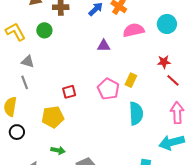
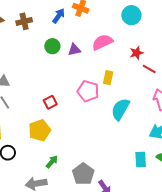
green circle: (44, 30) -> (52, 46), moved
pink semicircle: (134, 30) -> (102, 42), moved
cyan semicircle: (136, 113) -> (120, 109), turned -135
green arrow: (58, 150) -> (52, 162), turned -48

